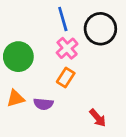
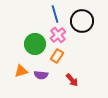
green circle: (18, 57) -> (35, 44), moved
red arrow: (98, 118) -> (72, 80), moved

